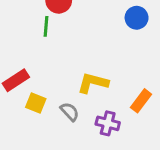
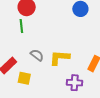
gray semicircle: (70, 112) -> (37, 55), moved

